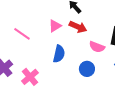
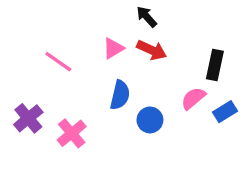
pink semicircle: (97, 47) -> (193, 98), moved, turned 119
blue circle: (87, 69) -> (150, 120), moved

